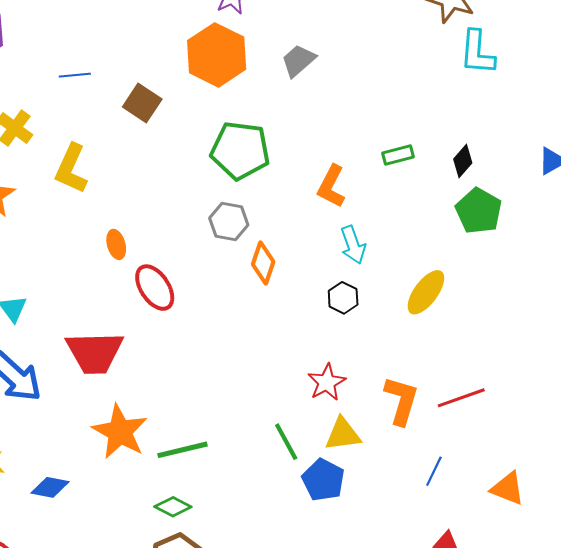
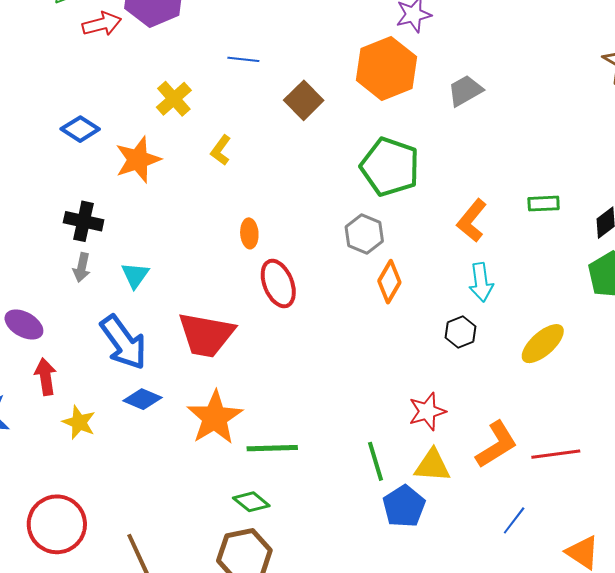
yellow L-shape: (71, 169) -> (221, 150), size x0.6
orange L-shape: (401, 401) -> (497, 445), turned 30
blue diamond: (50, 487) -> (142, 399), moved

